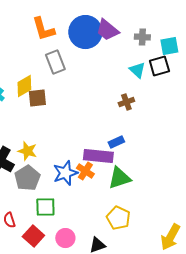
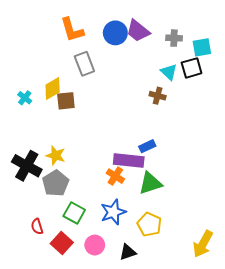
blue circle: (85, 32) -> (115, 33), size x0.7
brown cross: (126, 102) -> (158, 96), moved, turned 35
blue star: (65, 173) -> (113, 212), moved
green square: (45, 207) -> (74, 213), turned 30

